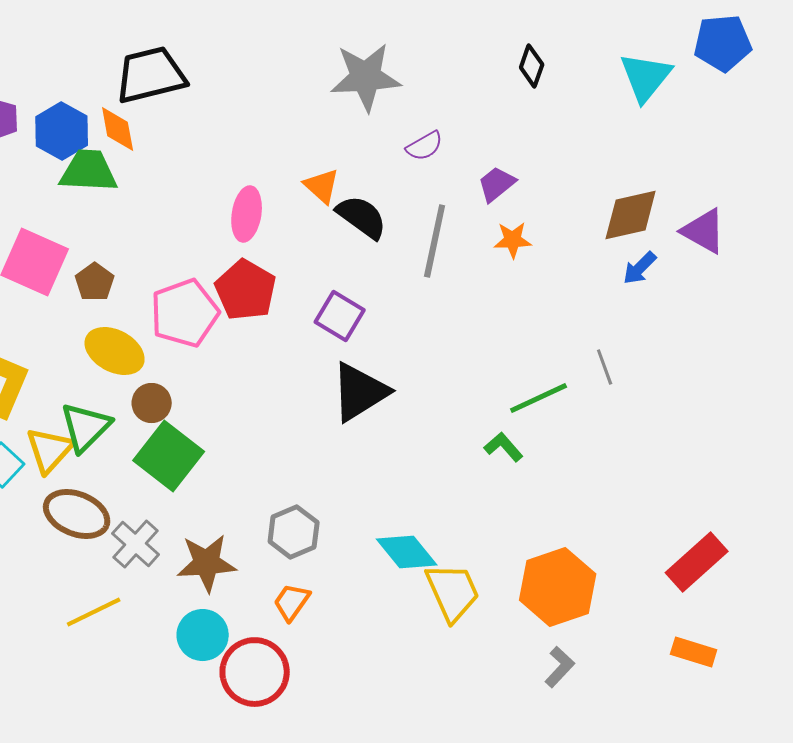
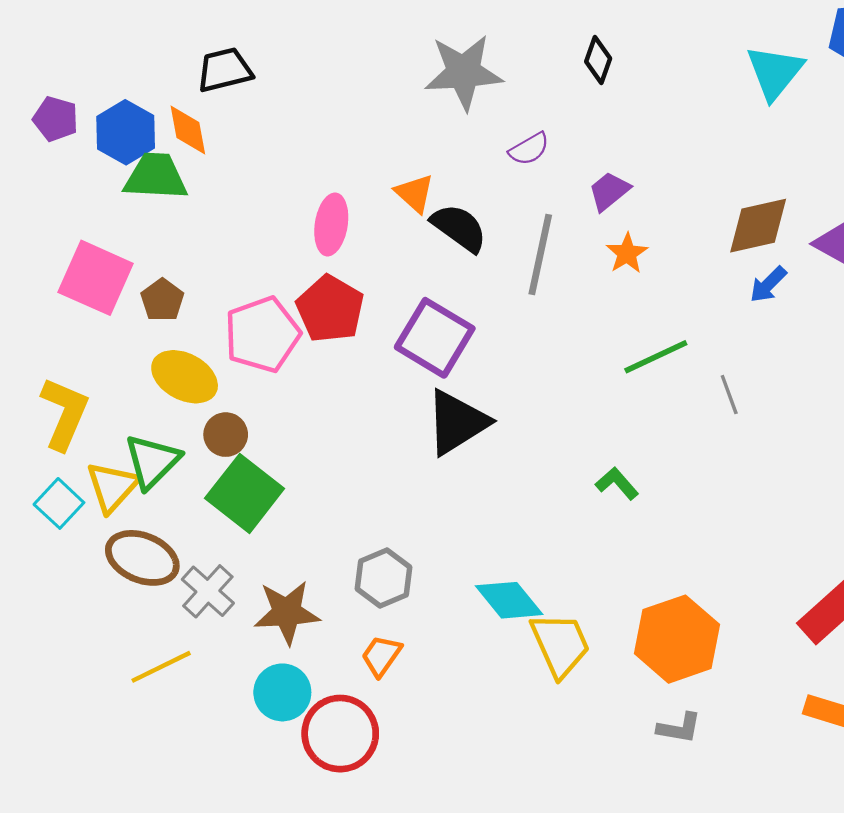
black diamond: (532, 66) -> (598, 60), moved
black trapezoid: (151, 75) -> (225, 70), size x0.7
orange star: (513, 240) -> (627, 253), turned -30
purple square: (340, 316) -> (435, 338), size x1.4
green line: (539, 398) -> (656, 357), moved
gray L-shape: (560, 667) -> (679, 728), turned 57

